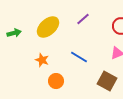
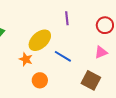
purple line: (83, 19) -> (67, 18), turned -56
yellow ellipse: (48, 27) -> (40, 40), moved

